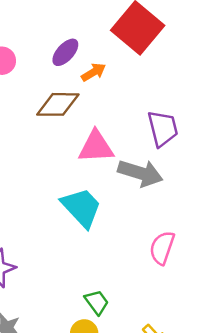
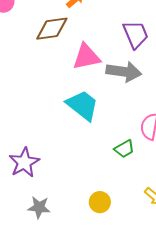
green trapezoid: (97, 302) -> (124, 149), moved, turned 105

